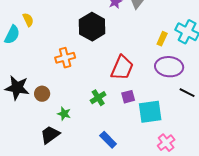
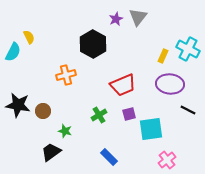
red trapezoid: (122, 68) -> (123, 85), turned 44

